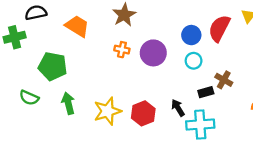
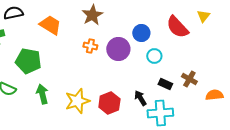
red semicircle: (219, 28) -> (177, 27), turned -70
blue circle: (191, 35) -> (141, 33), moved
brown cross: (224, 80) -> (189, 79), moved
black rectangle: (206, 92) -> (165, 84), turned 40

